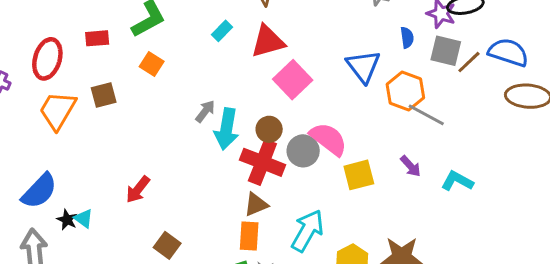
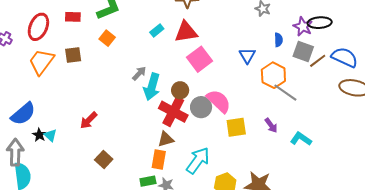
cyan rectangle: (222, 31) -> (157, 30), moved
blue triangle: (363, 66) -> (247, 56), size x0.7

